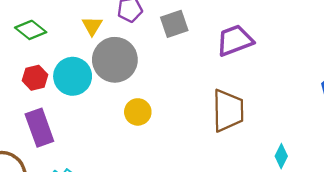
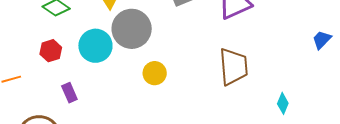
red hexagon: (35, 78) -> (51, 51), moved
purple rectangle: (39, 128) -> (69, 93), size x0.6

